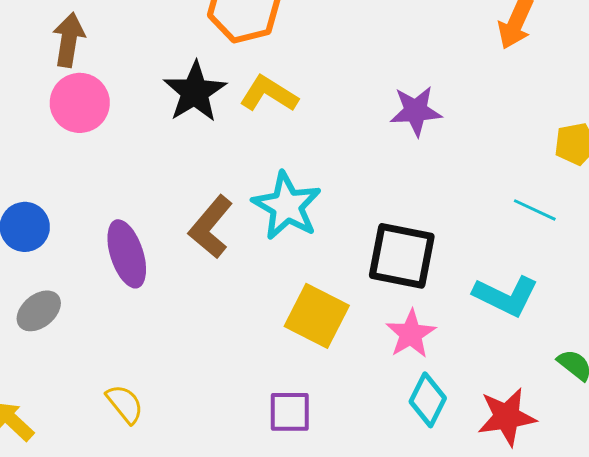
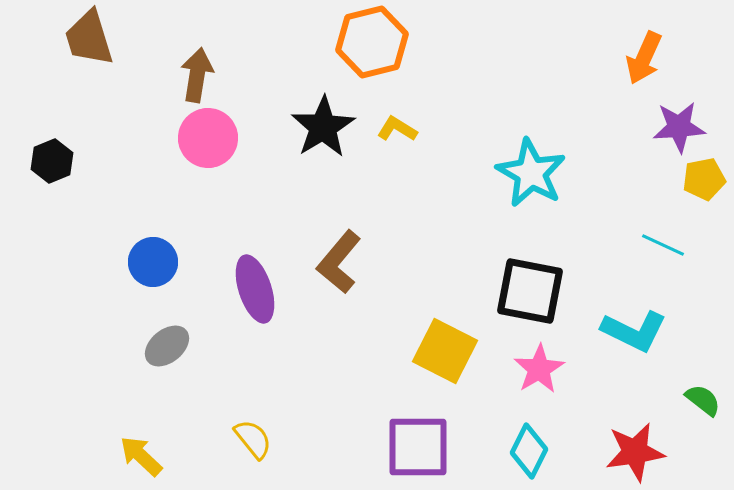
yellow L-shape: (269, 94) -> (397, 129), size x0.7
purple star: (416, 111) -> (679, 127), moved
cyan star: (287, 206) -> (531, 173), moved
cyan diamond: (428, 400) -> (529, 451), moved
purple square: (290, 412) -> (418, 447), size x1.5

